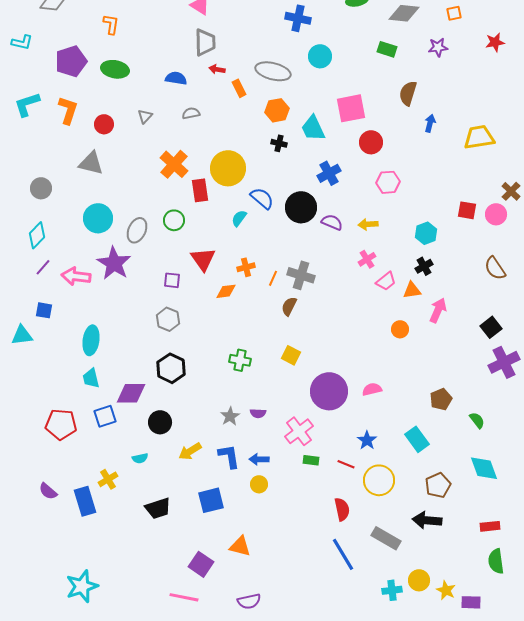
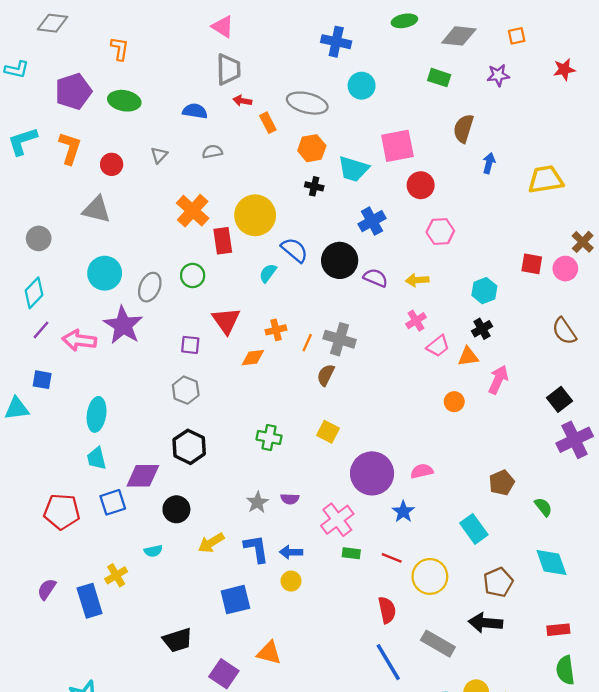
cyan trapezoid: (313, 128) -> (353, 169), turned -48
blue star: (367, 440) -> (403, 512), moved
purple semicircle: (48, 491) -> (47, 589), turned 84
black trapezoid: (158, 508) -> (178, 640), moved

